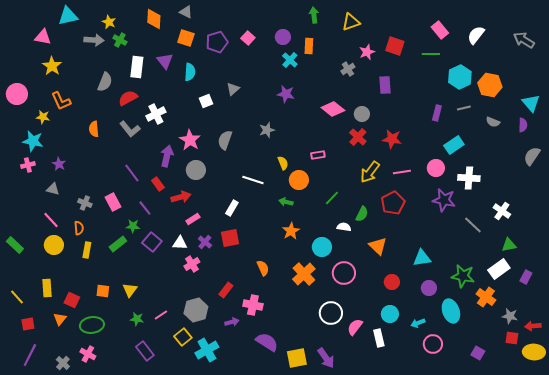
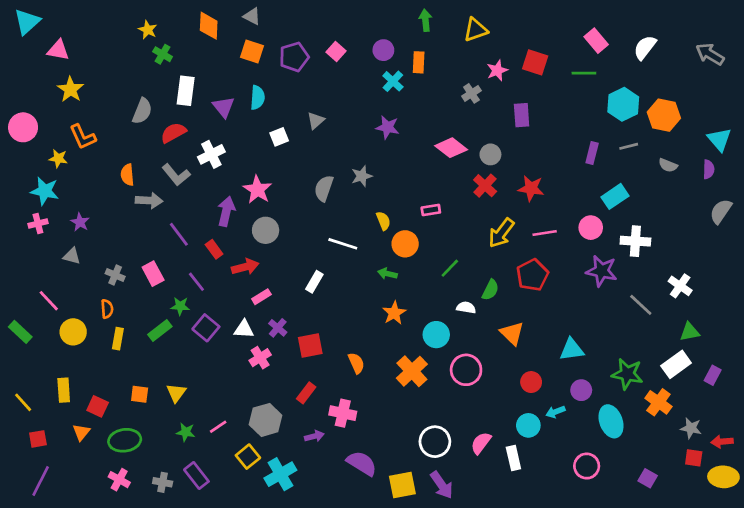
cyan triangle: (68, 16) -> (27, 22), moved, turned -30
gray arrow: (94, 40) -> (149, 200), moved
purple triangle: (165, 61) -> (224, 107), moved
gray semicircle: (225, 140) -> (324, 188), moved
pink line: (51, 220) -> (49, 301), moved
red square: (230, 238) -> (310, 345), moved
white circle: (331, 313) -> (435, 442), moved
cyan arrow: (418, 323) -> (555, 412), moved
gray cross: (63, 363) -> (163, 482), moved, turned -32

